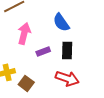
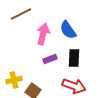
pink arrow: (24, 33) -> (43, 34), moved

